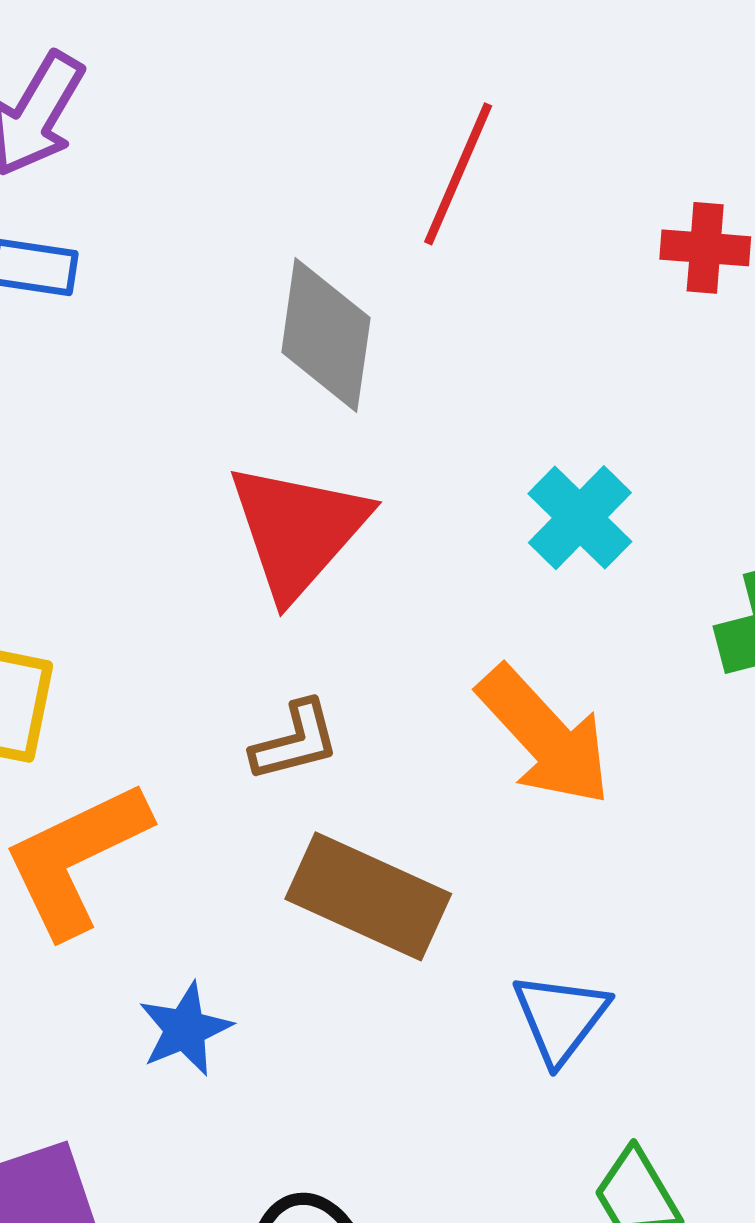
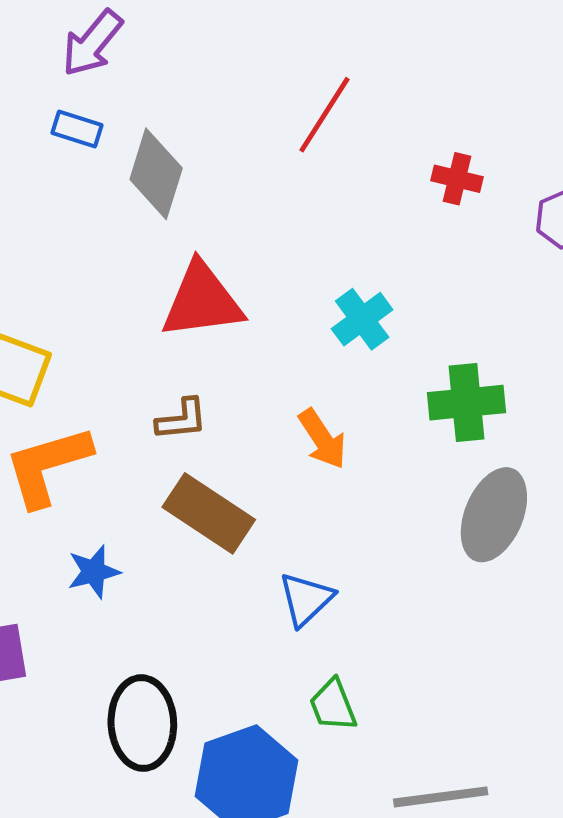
gray diamond: (326, 335) -> (156, 174), moved
red triangle: (298, 530) -> (202, 301), turned 32
orange arrow: (544, 736) -> (322, 439), size x0.7

